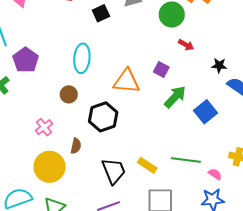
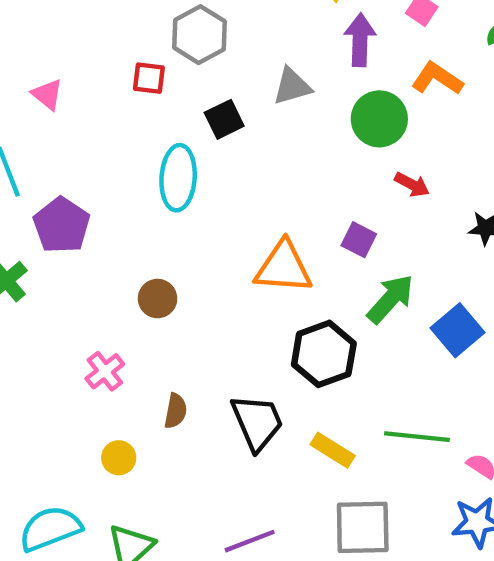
cyan ellipse: (82, 58) -> (178, 178), moved
black hexagon: (103, 117) -> (324, 354), moved
yellow circle: (50, 167) -> (119, 458), size x0.5
black trapezoid: (114, 171) -> (257, 422), moved

